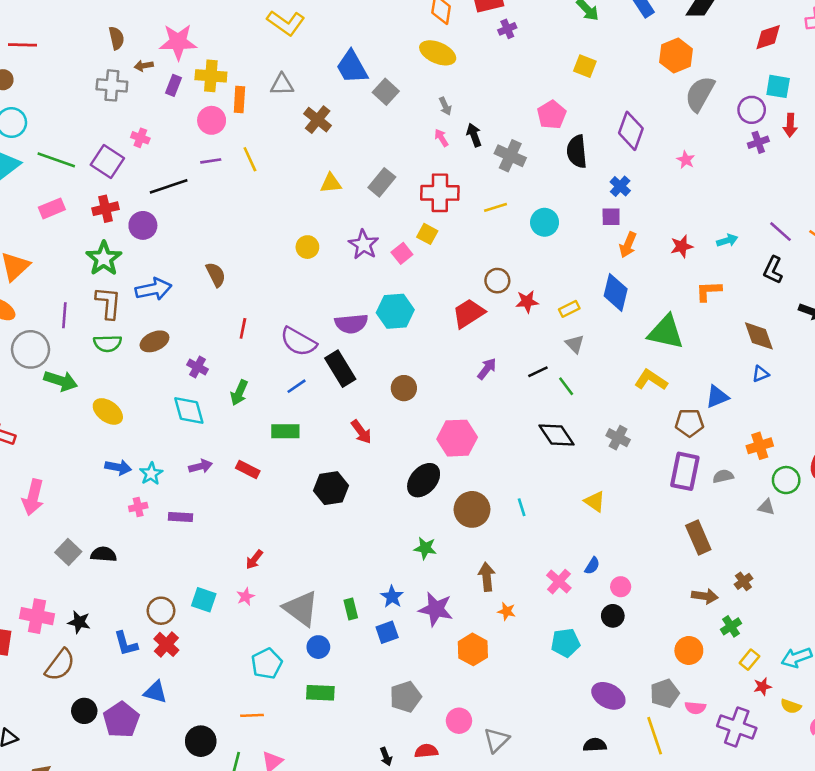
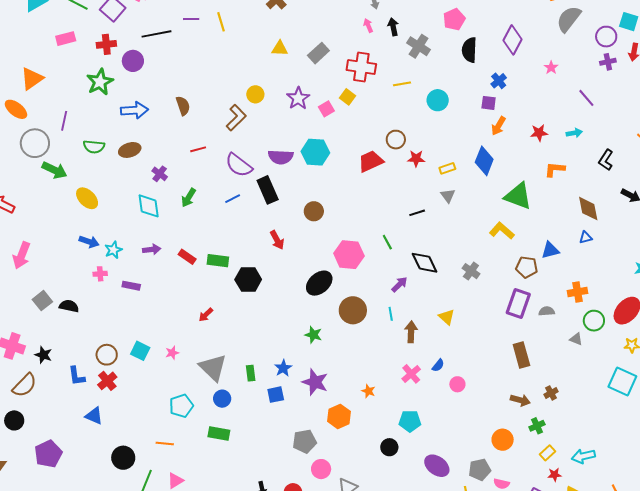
purple line: (781, 232) -> (586, 98), moved
brown L-shape: (108, 303) -> (236, 118), moved, turned 32
red line: (243, 328) -> (198, 149), turned 56
purple arrow: (487, 369) -> (399, 284), moved
green line: (566, 386) -> (387, 242), moved
green rectangle: (285, 431) -> (218, 261), moved
red arrow: (254, 560) -> (206, 315), moved
brown arrow: (487, 577) -> (411, 332), moved
black circle: (613, 616) -> (389, 447), moved
gray pentagon: (406, 697) -> (305, 441), moved
black circle: (84, 711) -> (14, 420), moved
purple pentagon: (121, 720) -> (48, 454), moved

